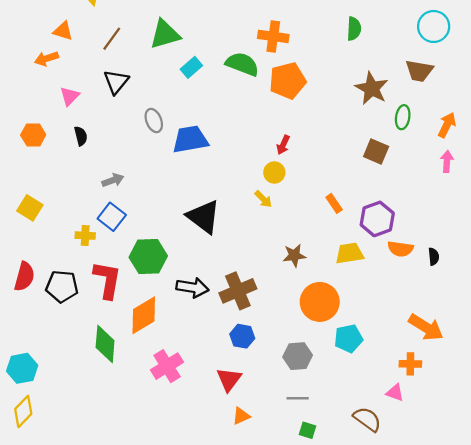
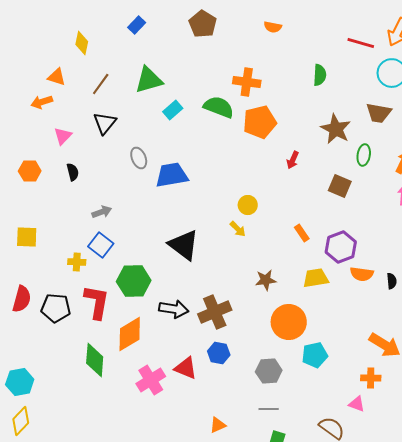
red arrow: (283, 145) -> (293, 160), moved
yellow square: (30, 208) -> (27, 237), turned -30
red triangle: (229, 379) -> (186, 368), moved, turned -45

